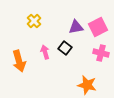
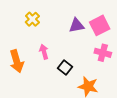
black square: (65, 48) -> (65, 68), moved

